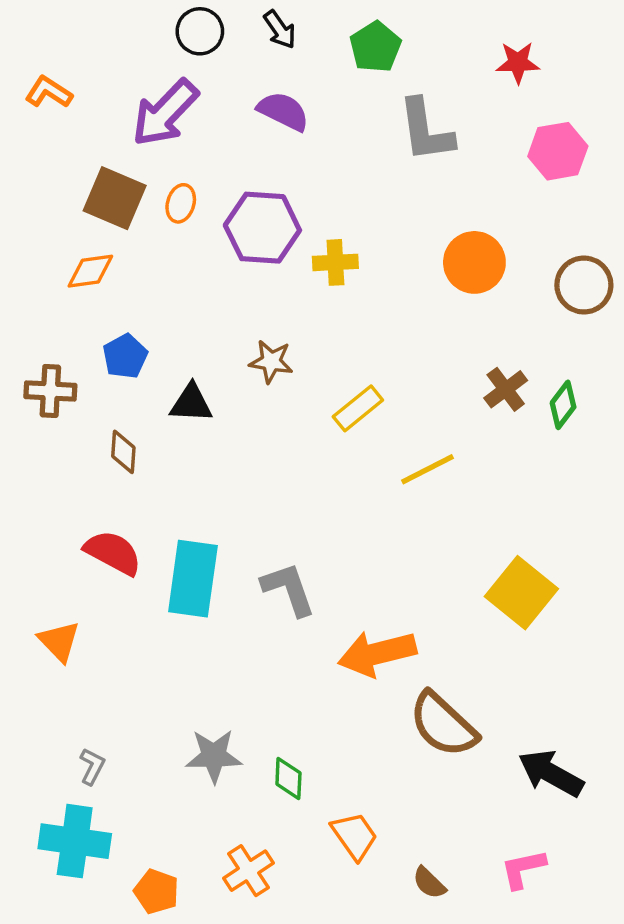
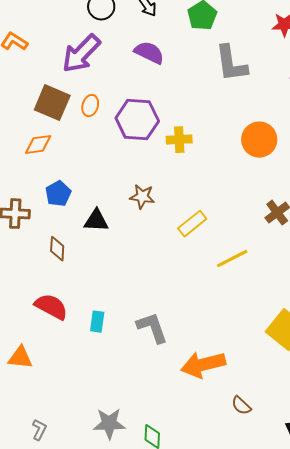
cyan rectangle: (193, 579) -> (97, 322), size x0.5
orange triangle: (59, 641) -> (20, 358), turned -40
brown semicircle: (443, 725) -> (241, 406), size x0.5

